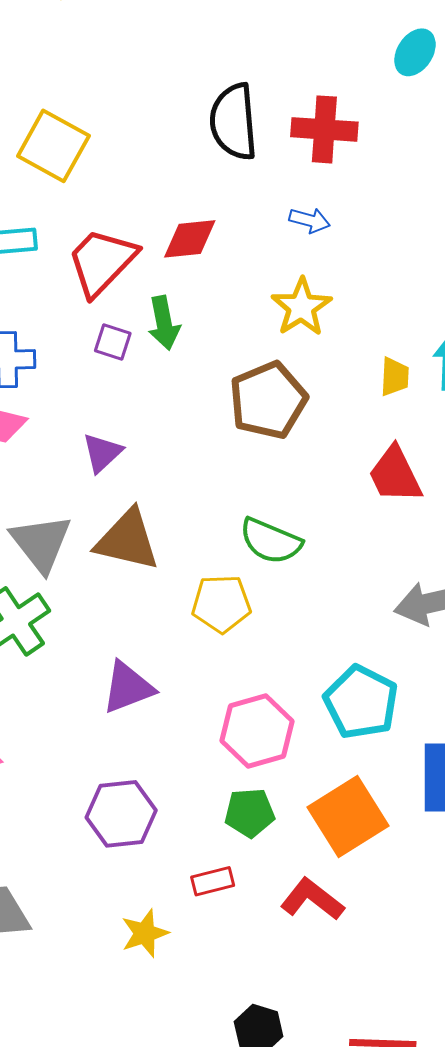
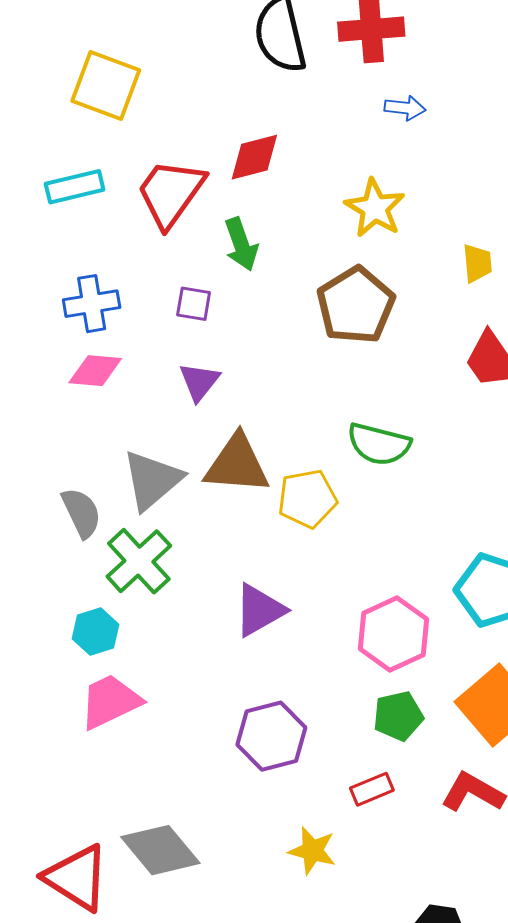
blue arrow: (310, 220) -> (405, 108), moved
purple square: (113, 342) -> (194, 304), moved
gray triangle: (41, 543) -> (152, 480), turned 36
yellow pentagon: (221, 604) -> (307, 499), moved
yellow star: (145, 933) -> (312, 851), turned -30

